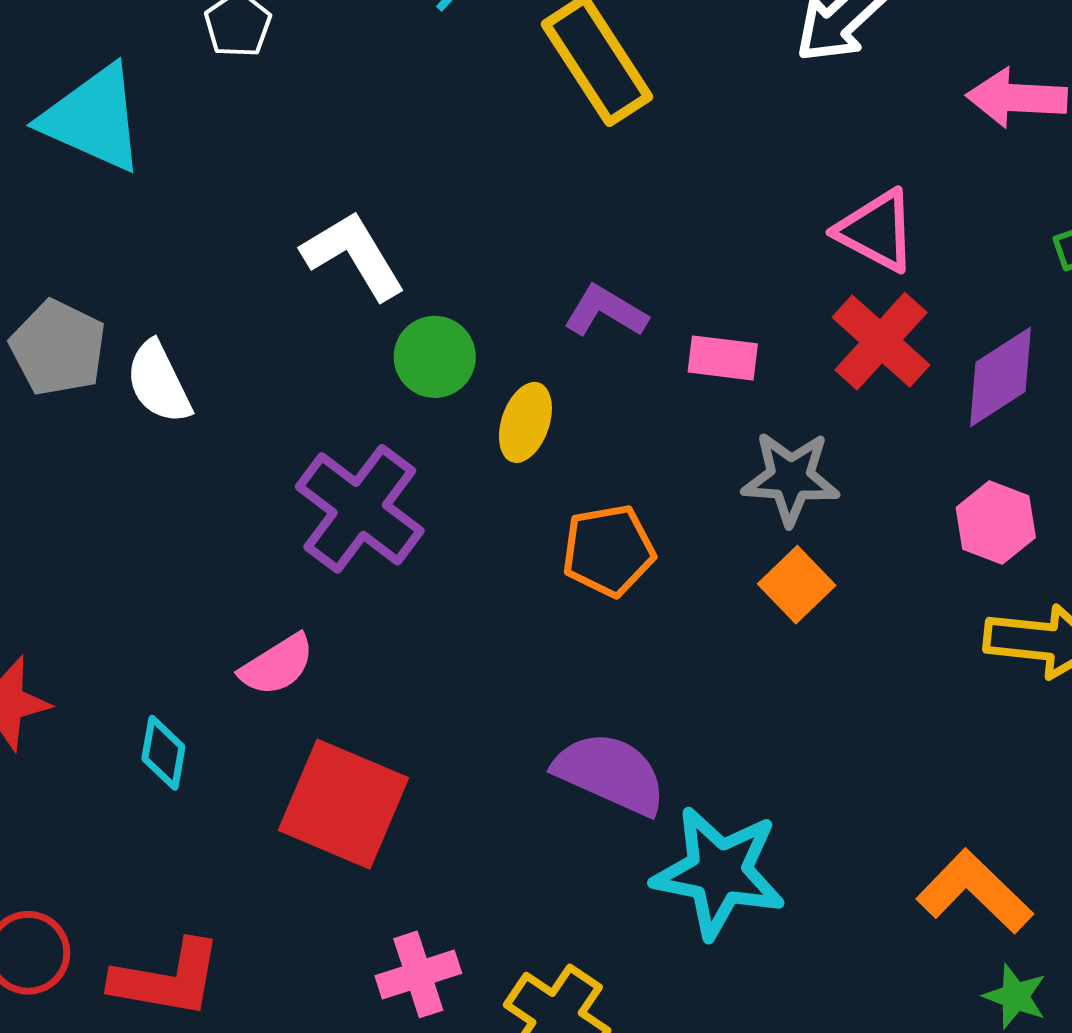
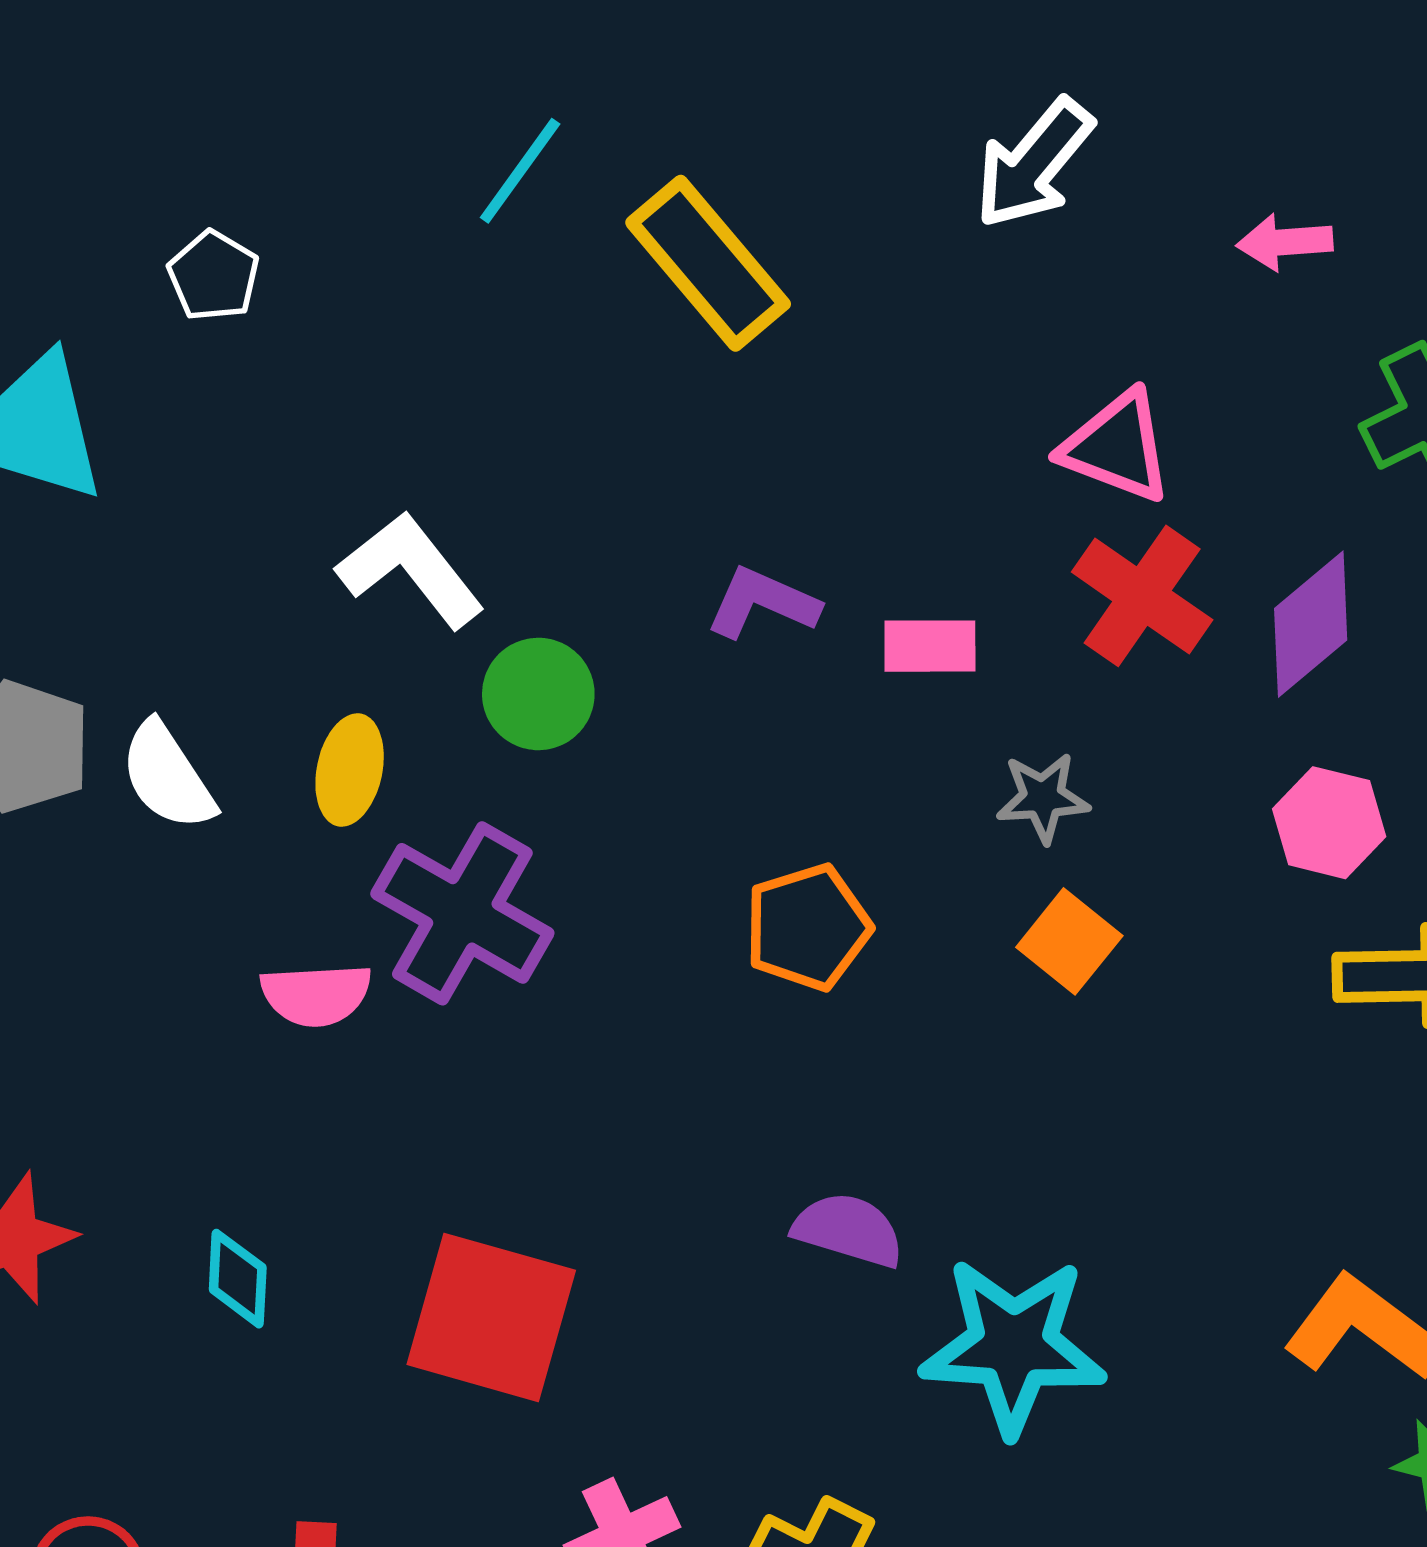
pink arrow: (1017, 98) -> (1285, 242), size x0.7
yellow ellipse: (525, 422) -> (350, 770), moved
gray star: (791, 478) -> (1043, 798), size x0.7
pink semicircle: (277, 665) -> (316, 995), moved, turned 36
purple semicircle: (610, 773) -> (848, 1230), size x0.7

